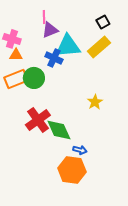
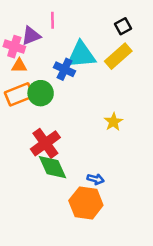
purple triangle: (50, 30) -> (31, 36), moved
green diamond: (59, 130) -> (53, 167), moved

